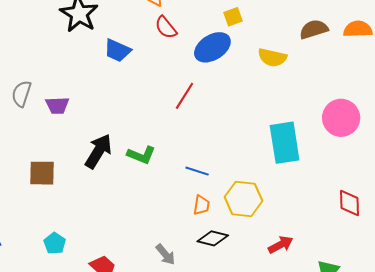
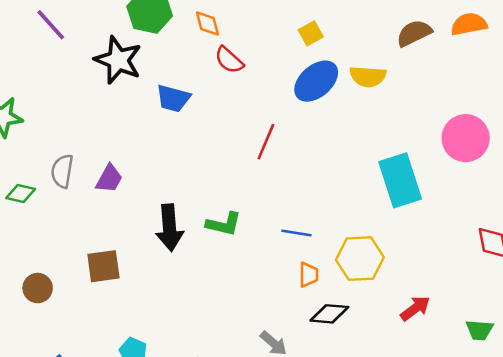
blue ellipse: (212, 47) -> (316, 81), moved
purple trapezoid: (57, 105) -> (109, 179), turned -50
black arrow: (98, 151) -> (169, 228), turned 153

